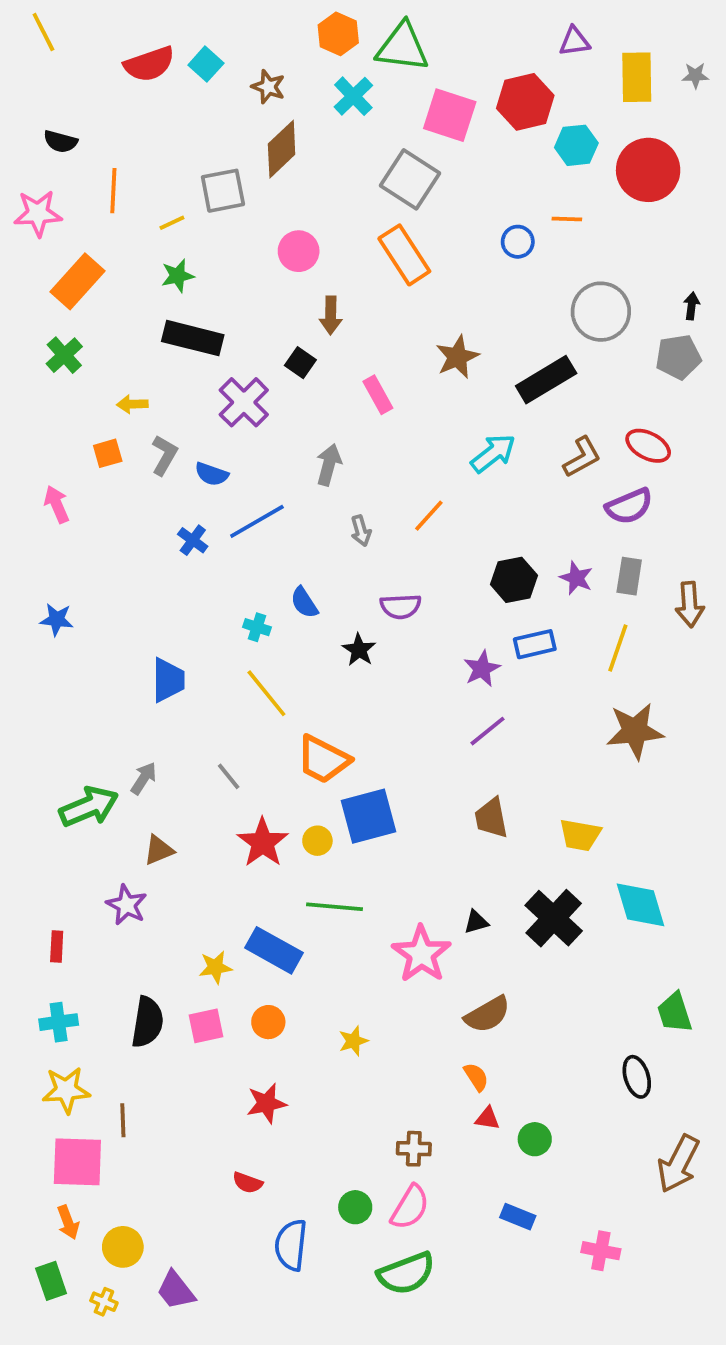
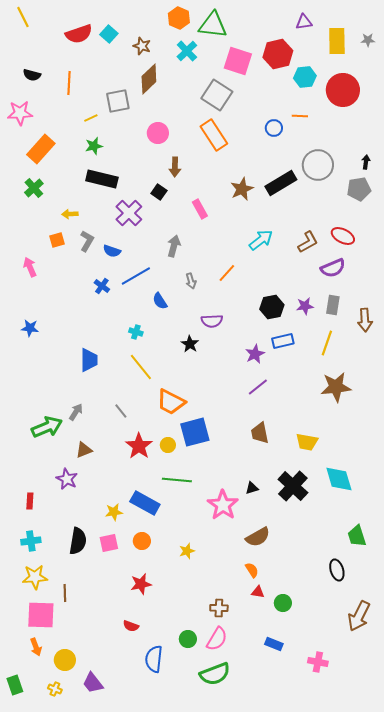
orange line: (113, 191) -> (69, 83), moved
black rectangle: (546, 380) -> (281, 183), moved
purple star: (576, 578) -> (305, 306), turned -30
blue semicircle: (304, 603) -> (160, 301), moved
green rectangle: (51, 1281) -> (15, 685), moved

